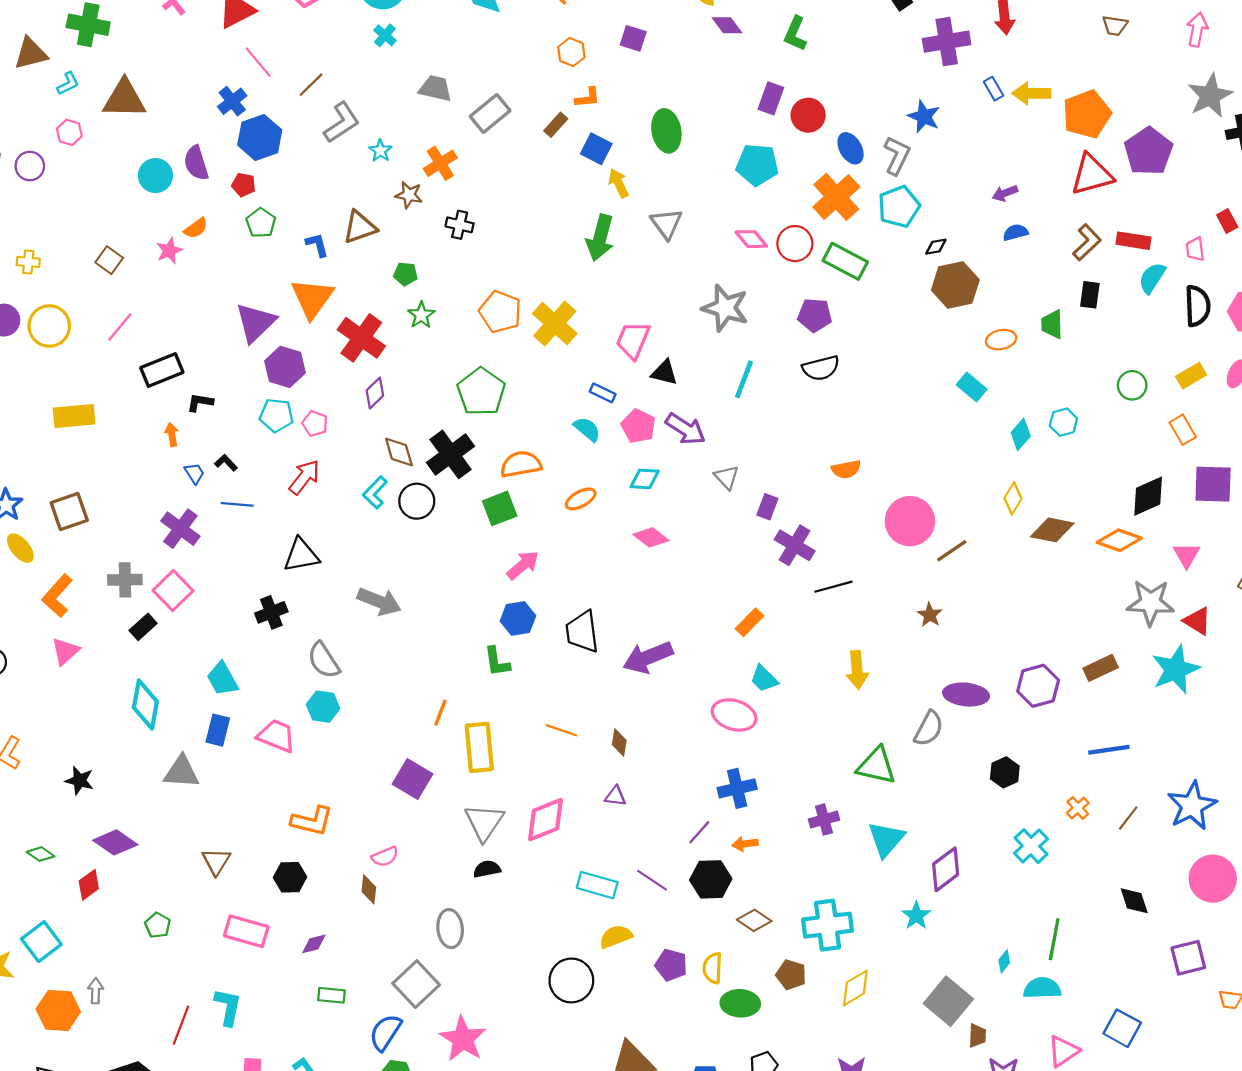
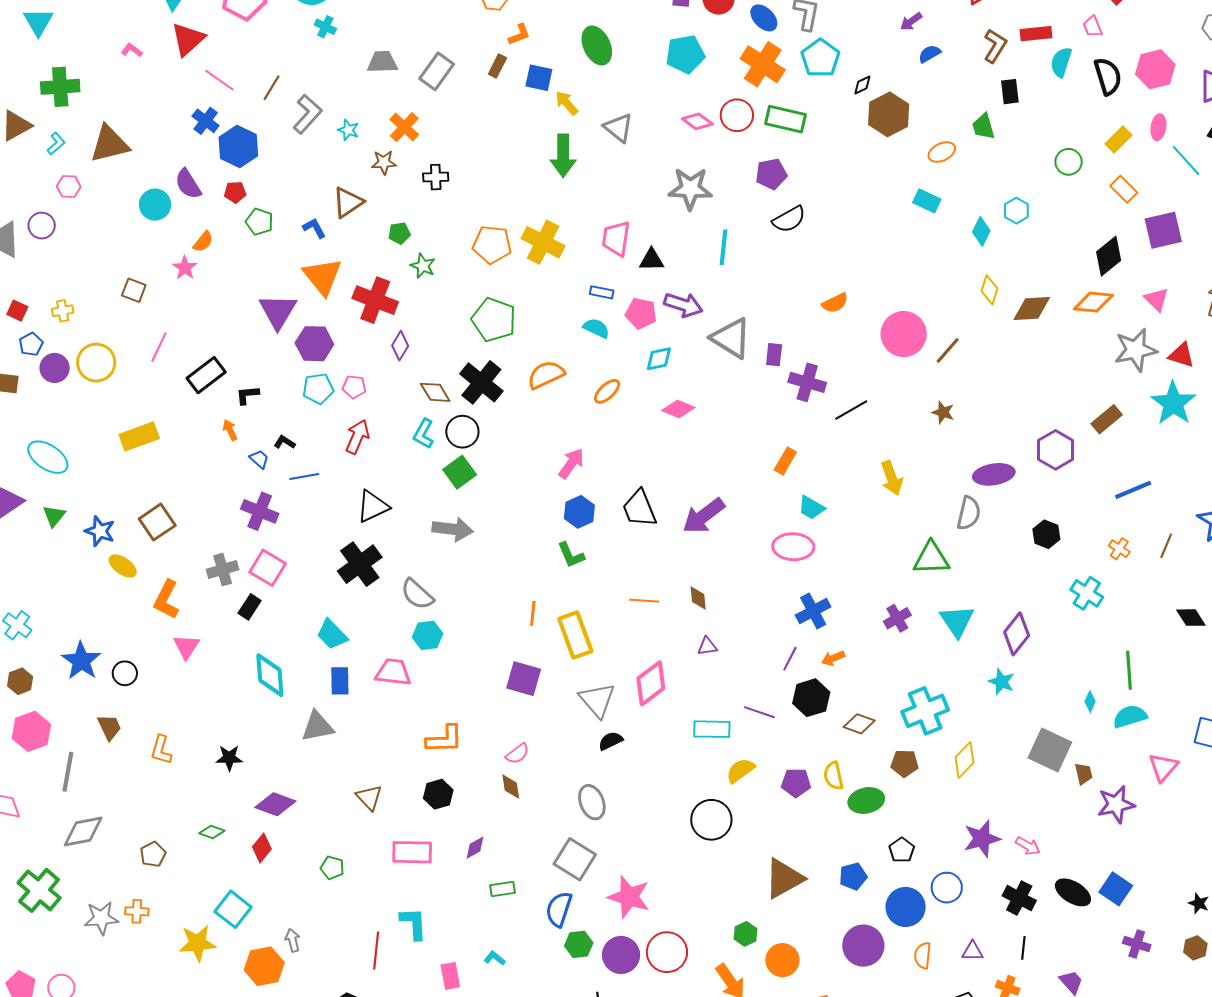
gray triangle: (727, 477) -> (731, 338), size x1.8
green square: (500, 508) -> (460, 472), moved
black cross: (271, 612) -> (360, 564), size x1.5

